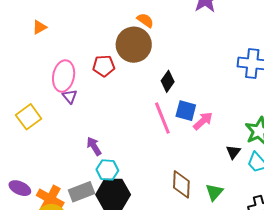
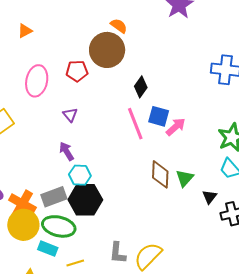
orange triangle: (39, 27) -> (25, 31), moved
purple triangle: (70, 96) -> (70, 115), moved
black triangle: (233, 152) -> (210, 197), moved
brown diamond: (181, 184) -> (160, 174), moved
green triangle: (214, 192) -> (185, 178), moved

